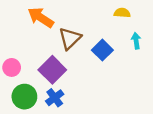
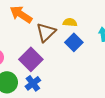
yellow semicircle: (122, 13) -> (70, 22), moved

